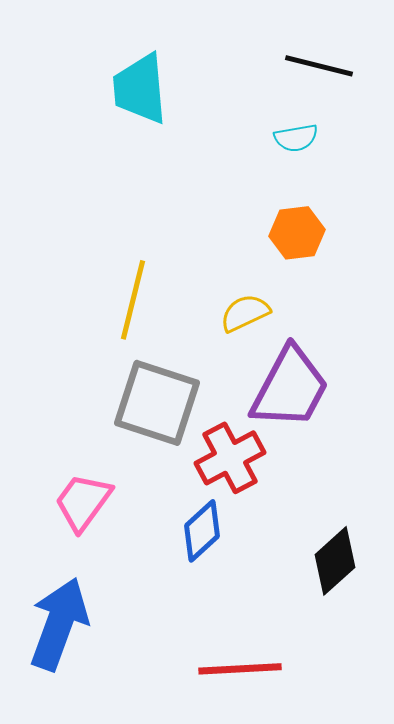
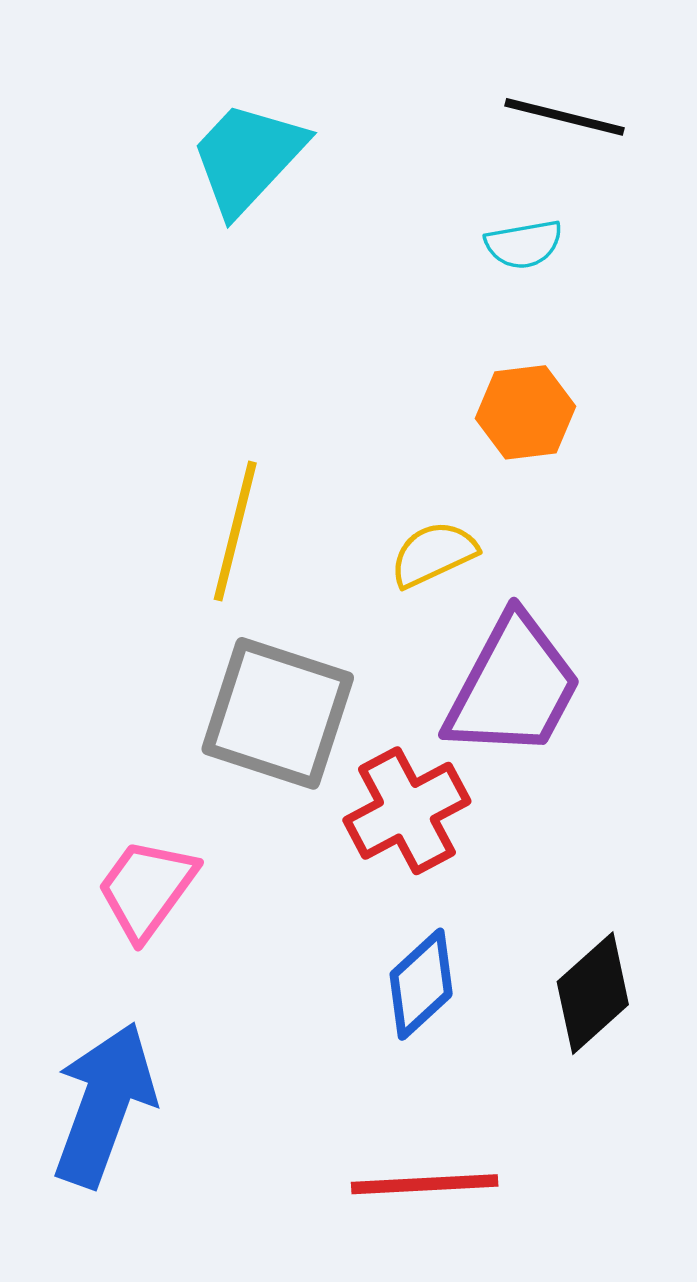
cyan trapezoid: (140, 89) -> (248, 158), turned 48
blue diamond: (202, 531) -> (421, 984), moved

